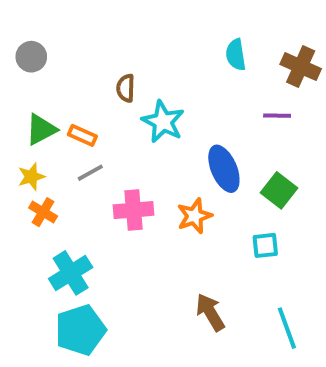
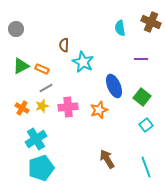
brown cross: (301, 67) -> (151, 22), moved
yellow star: (31, 177) -> (42, 106), moved
cyan square: (265, 245) -> (146, 125), moved, turned -32

